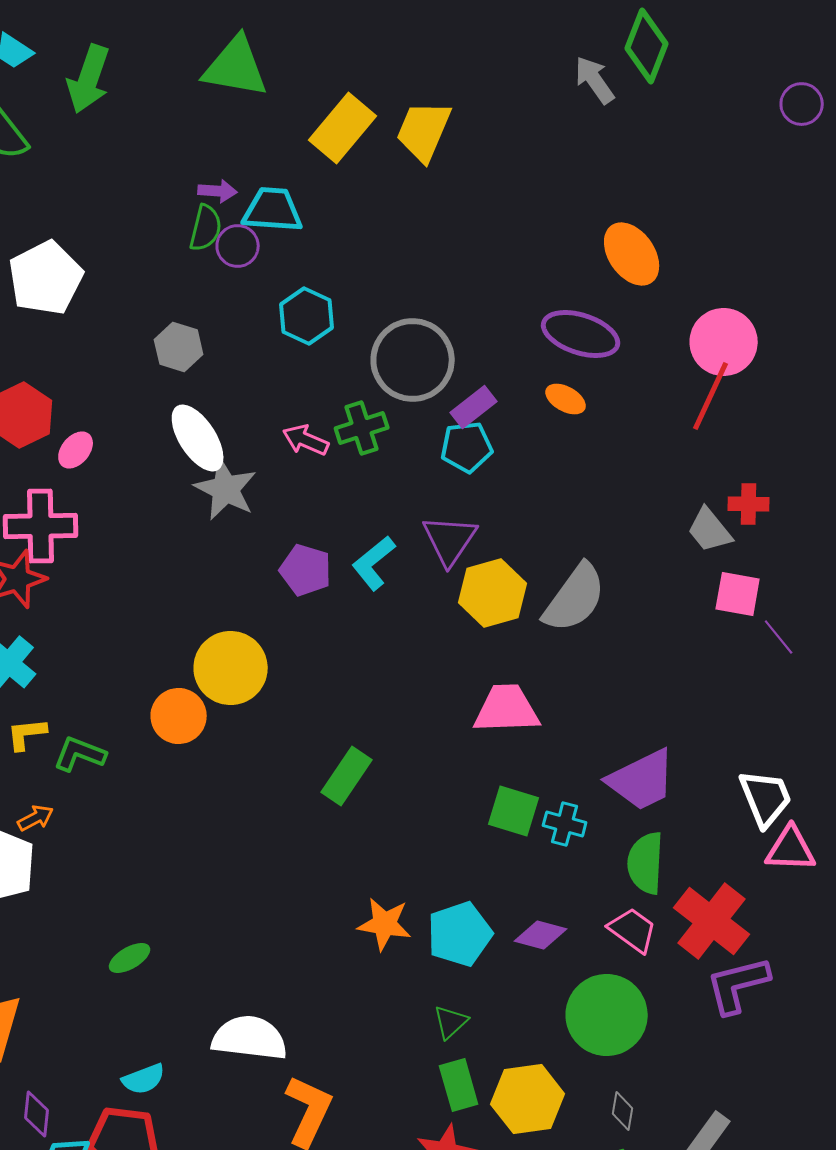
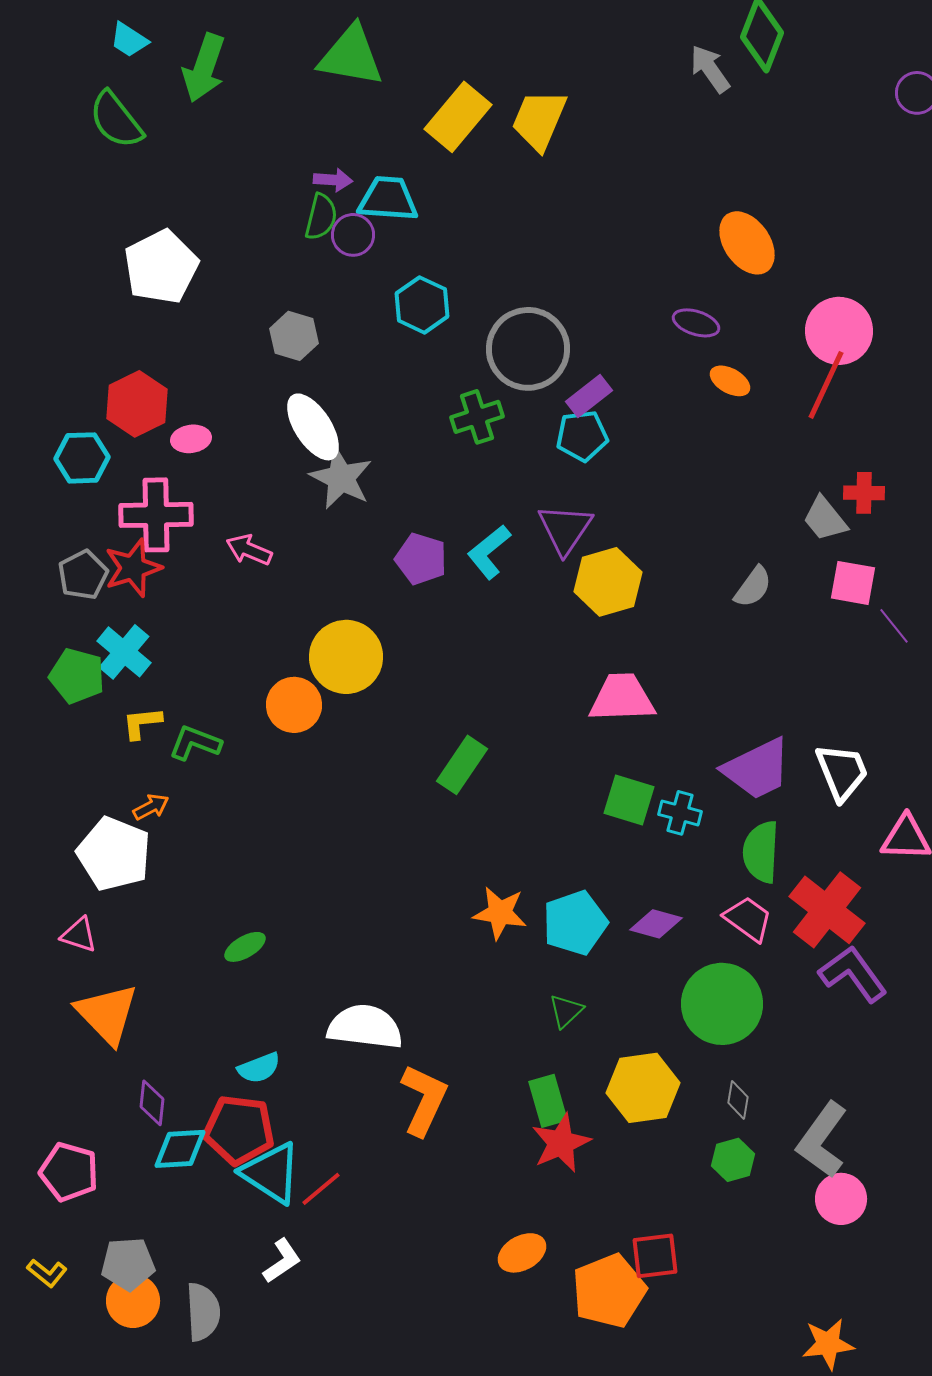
purple ellipse: (581, 334) -> (696, 323), size x0.6
orange ellipse: (566, 399) -> (730, 381), moved
pink arrow: (306, 440) -> (249, 550), moved
pink ellipse: (76, 450) -> (191, 439), turned 42
gray semicircle: (575, 598) -> (753, 587), moved, size x0.6
white trapezoid: (766, 798) -> (842, 772), moved
purple L-shape: (738, 985) -> (853, 974), turned 68
green rectangle: (459, 1085) -> (548, 1101), moved

